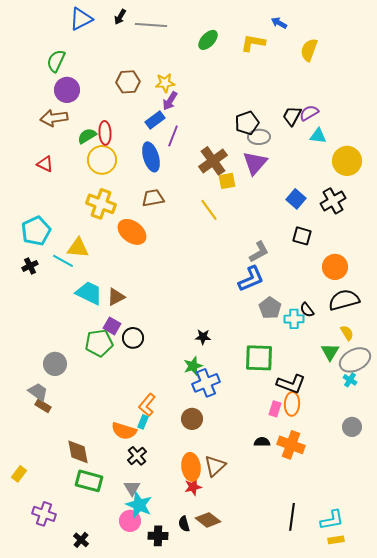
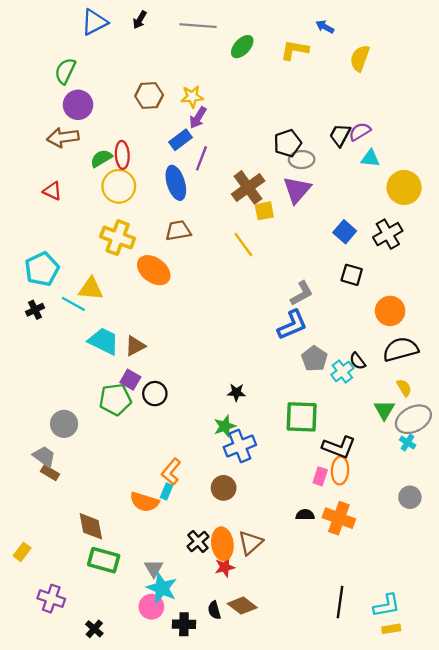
gray line: (151, 25) -> (198, 26), moved
cyan cross: (294, 319) -> (342, 371), turned -36
black cross: (137, 456) -> (198, 541), moved

